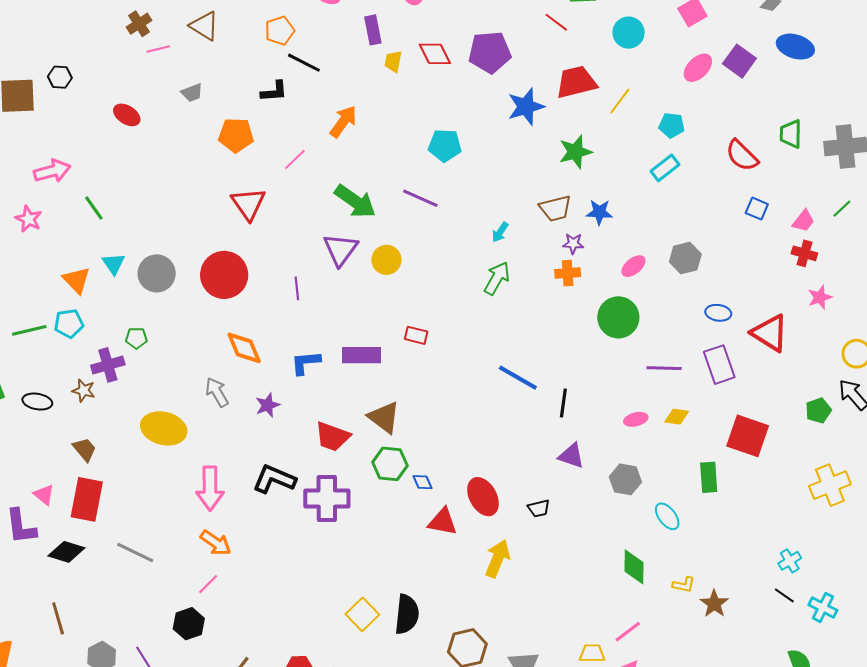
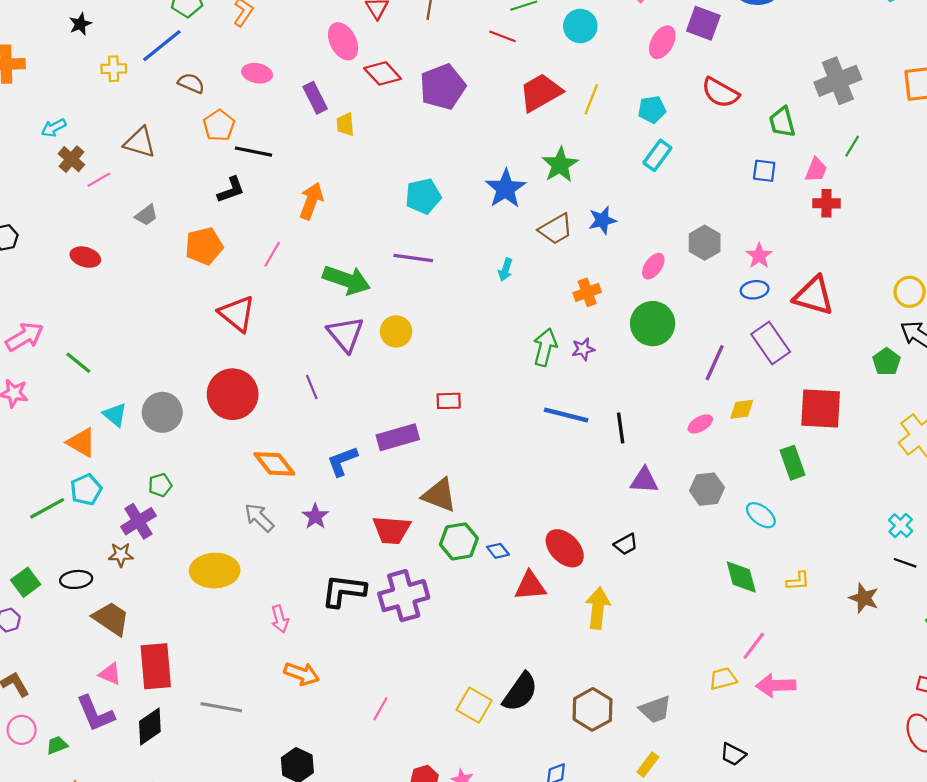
red diamond: (435, 54) -> (383, 73), moved
blue star: (526, 107) -> (506, 189), moved
green trapezoid: (791, 134) -> (782, 122), moved
red semicircle: (742, 156) -> (720, 93), moved
purple star: (573, 244) -> (583, 349), moved
green arrow: (497, 278) -> (545, 347), moved
pink star: (820, 297) -> (759, 256), moved
purple line: (664, 368) -> (715, 363), turned -52
brown trapezoid: (84, 449) -> (111, 619), moved, size x1.4
pink arrow: (210, 488) -> (280, 619), size x0.6
black diamond: (66, 552) -> (150, 726), turned -36
pink line: (208, 584) -> (380, 709), moved
brown star: (714, 604) -> (864, 598), moved
black semicircle: (407, 614) -> (520, 692), turned 45

